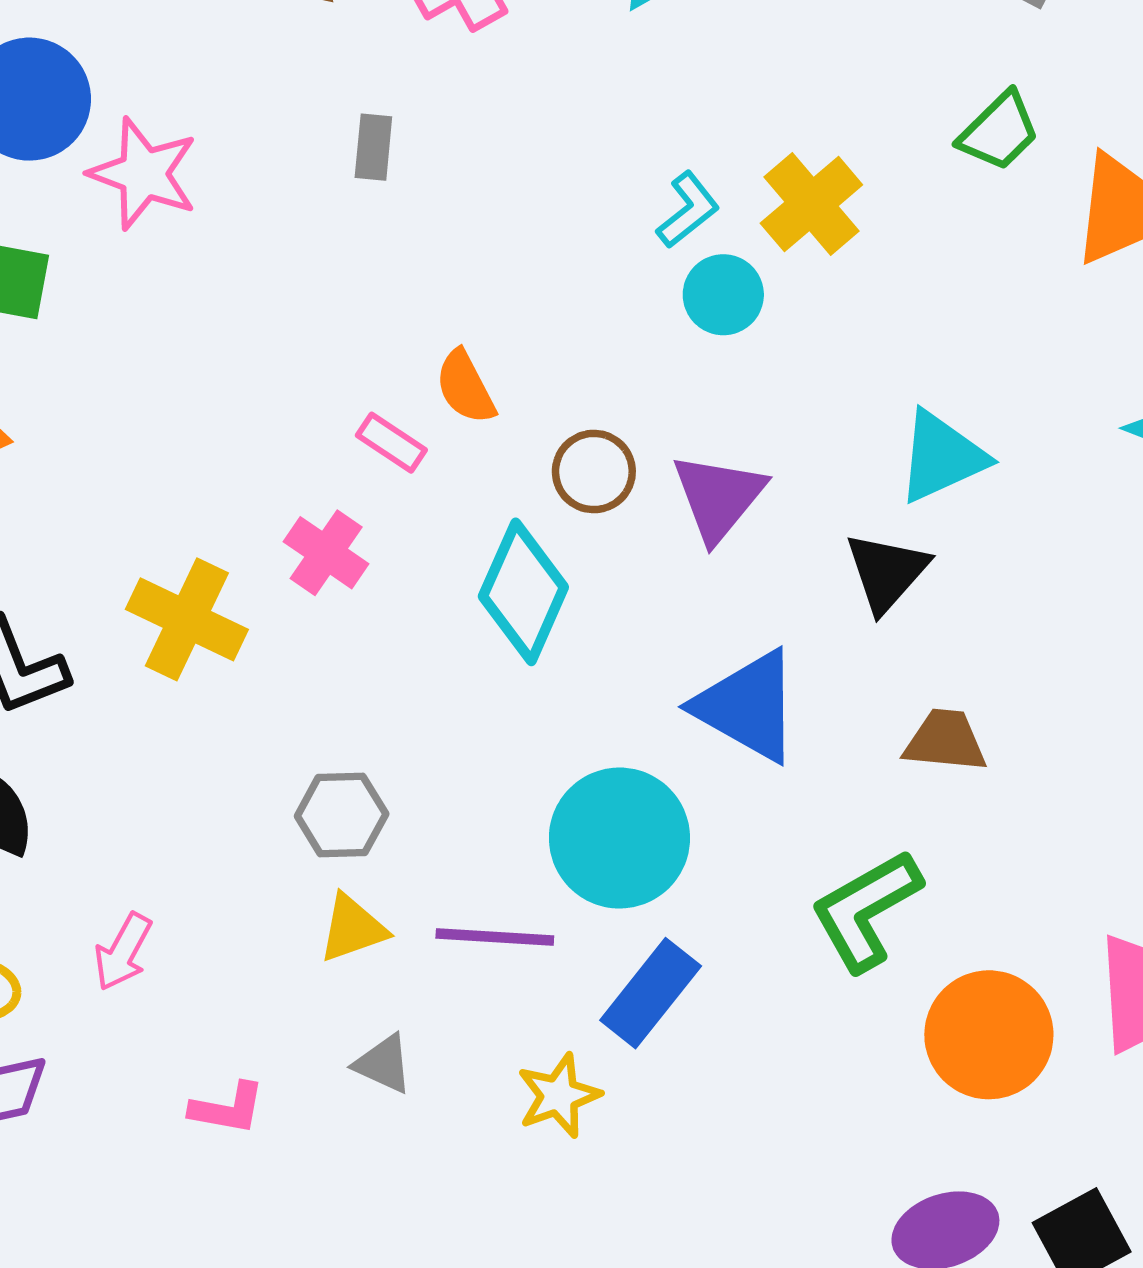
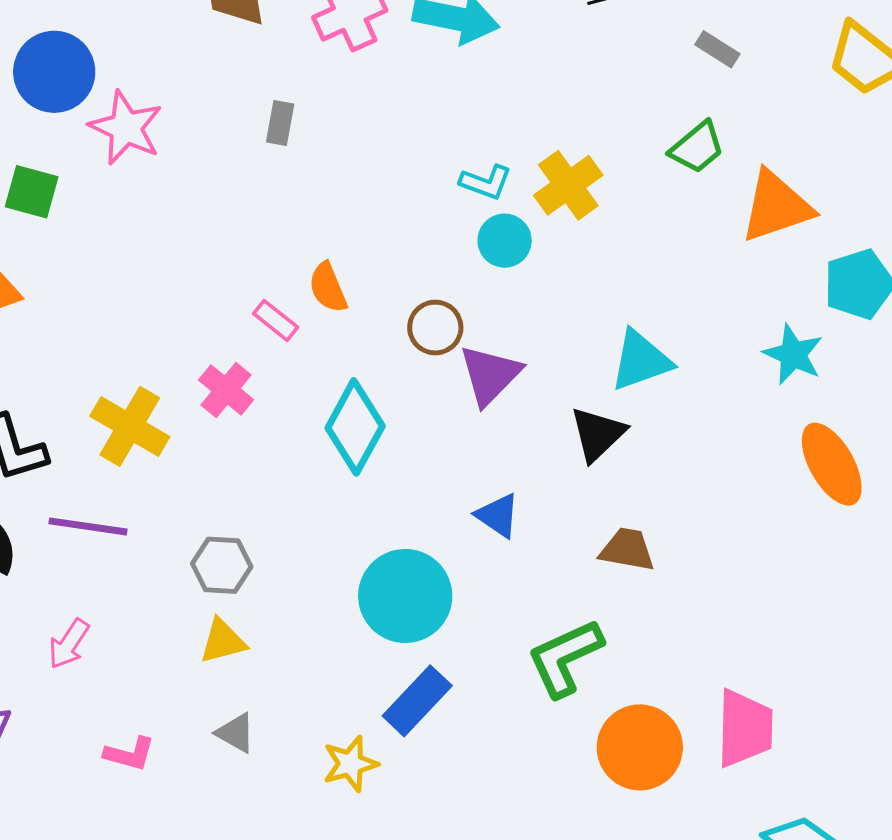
cyan L-shape: (688, 210) -> (486, 182), turned 54
brown circle: (594, 472) -> (435, 328), moved
blue triangle: (748, 706) -> (498, 515), size x0.6
purple line: (495, 937) -> (88, 526), moved

